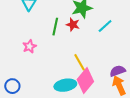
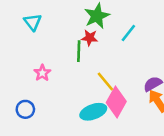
green line: (55, 27) -> (79, 51), moved
blue circle: (12, 86) -> (25, 109), moved

